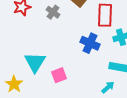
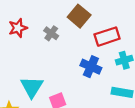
red rectangle: (105, 15) -> (107, 37), turned 70

